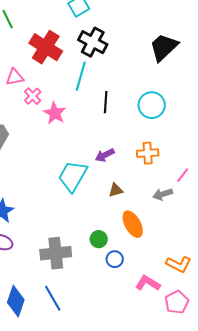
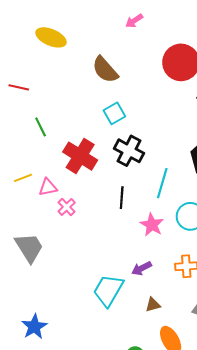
cyan line: (81, 76) -> (162, 183), moved
black line: (106, 102) -> (122, 198), moved
pink star: (55, 113) -> (152, 225), moved

